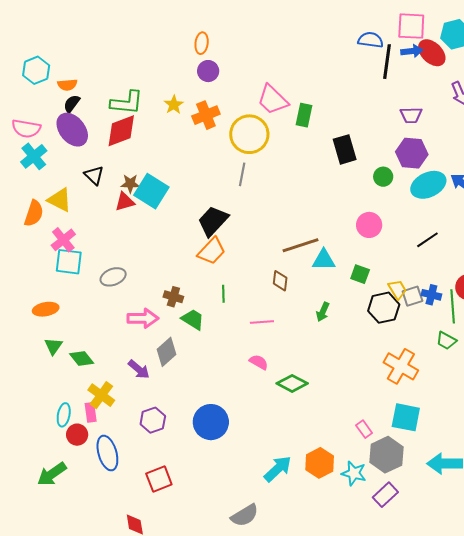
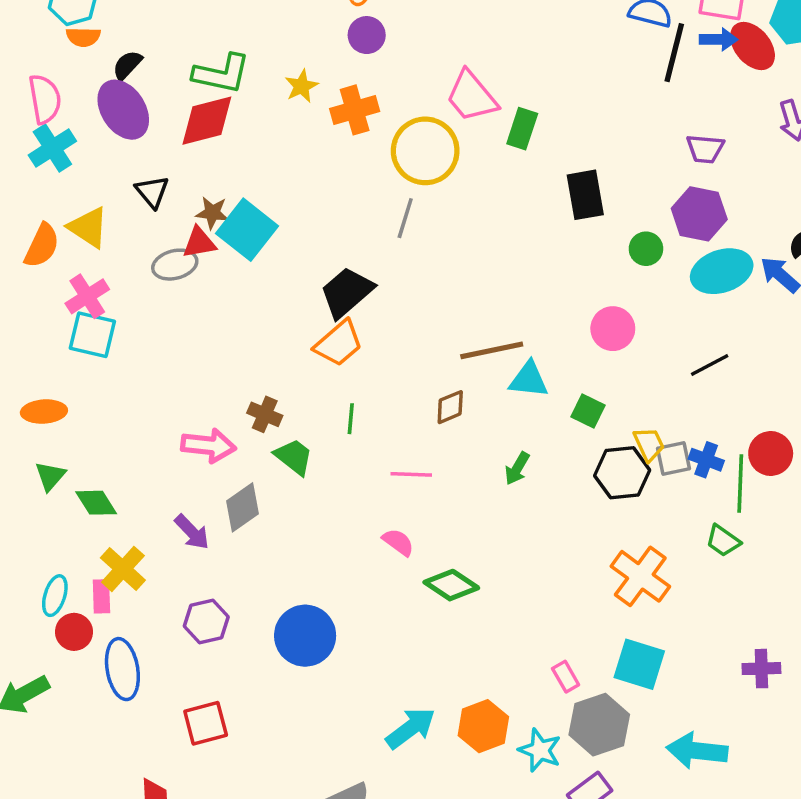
orange semicircle: (67, 85) -> (83, 37), moved
pink semicircle: (26, 129) -> (45, 99), turned -116
gray ellipse: (113, 277) -> (175, 265), moved
brown diamond: (280, 281) -> (450, 407), turned 55

